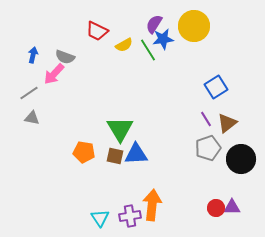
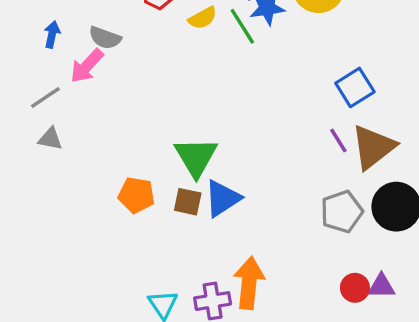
brown triangle: (227, 123) -> (373, 147), size x1.4
gray pentagon: (208, 148) -> (342, 212), moved
blue triangle: (136, 154) -> (222, 198), turned -30

